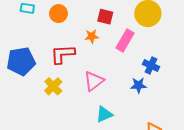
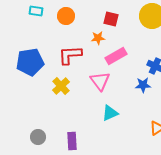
pink rectangle: (125, 41) -> (116, 56), moved, turned 30
pink triangle: (94, 81) -> (100, 81), turned -30

